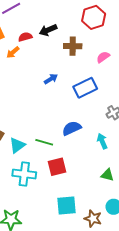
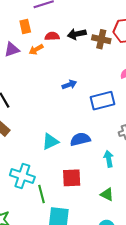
brown cross: (73, 46) -> (101, 39), moved
green line: (44, 142) -> (41, 194), moved, turned 48
cyan triangle: (17, 145) -> (50, 142), moved
red square: (57, 167) -> (72, 178), moved

